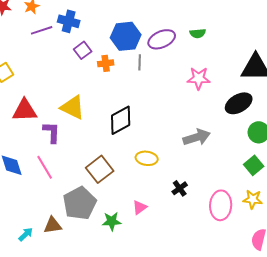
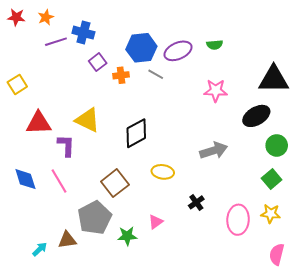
gray line: (140, 62) -> (156, 74), turned -63

